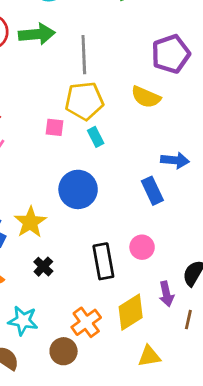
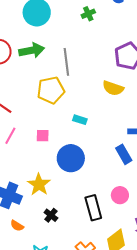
yellow pentagon: (84, 101) -> (51, 90), moved
pink square: (55, 127) -> (43, 136), moved
cyan rectangle: (96, 137) -> (80, 120), turned -40

